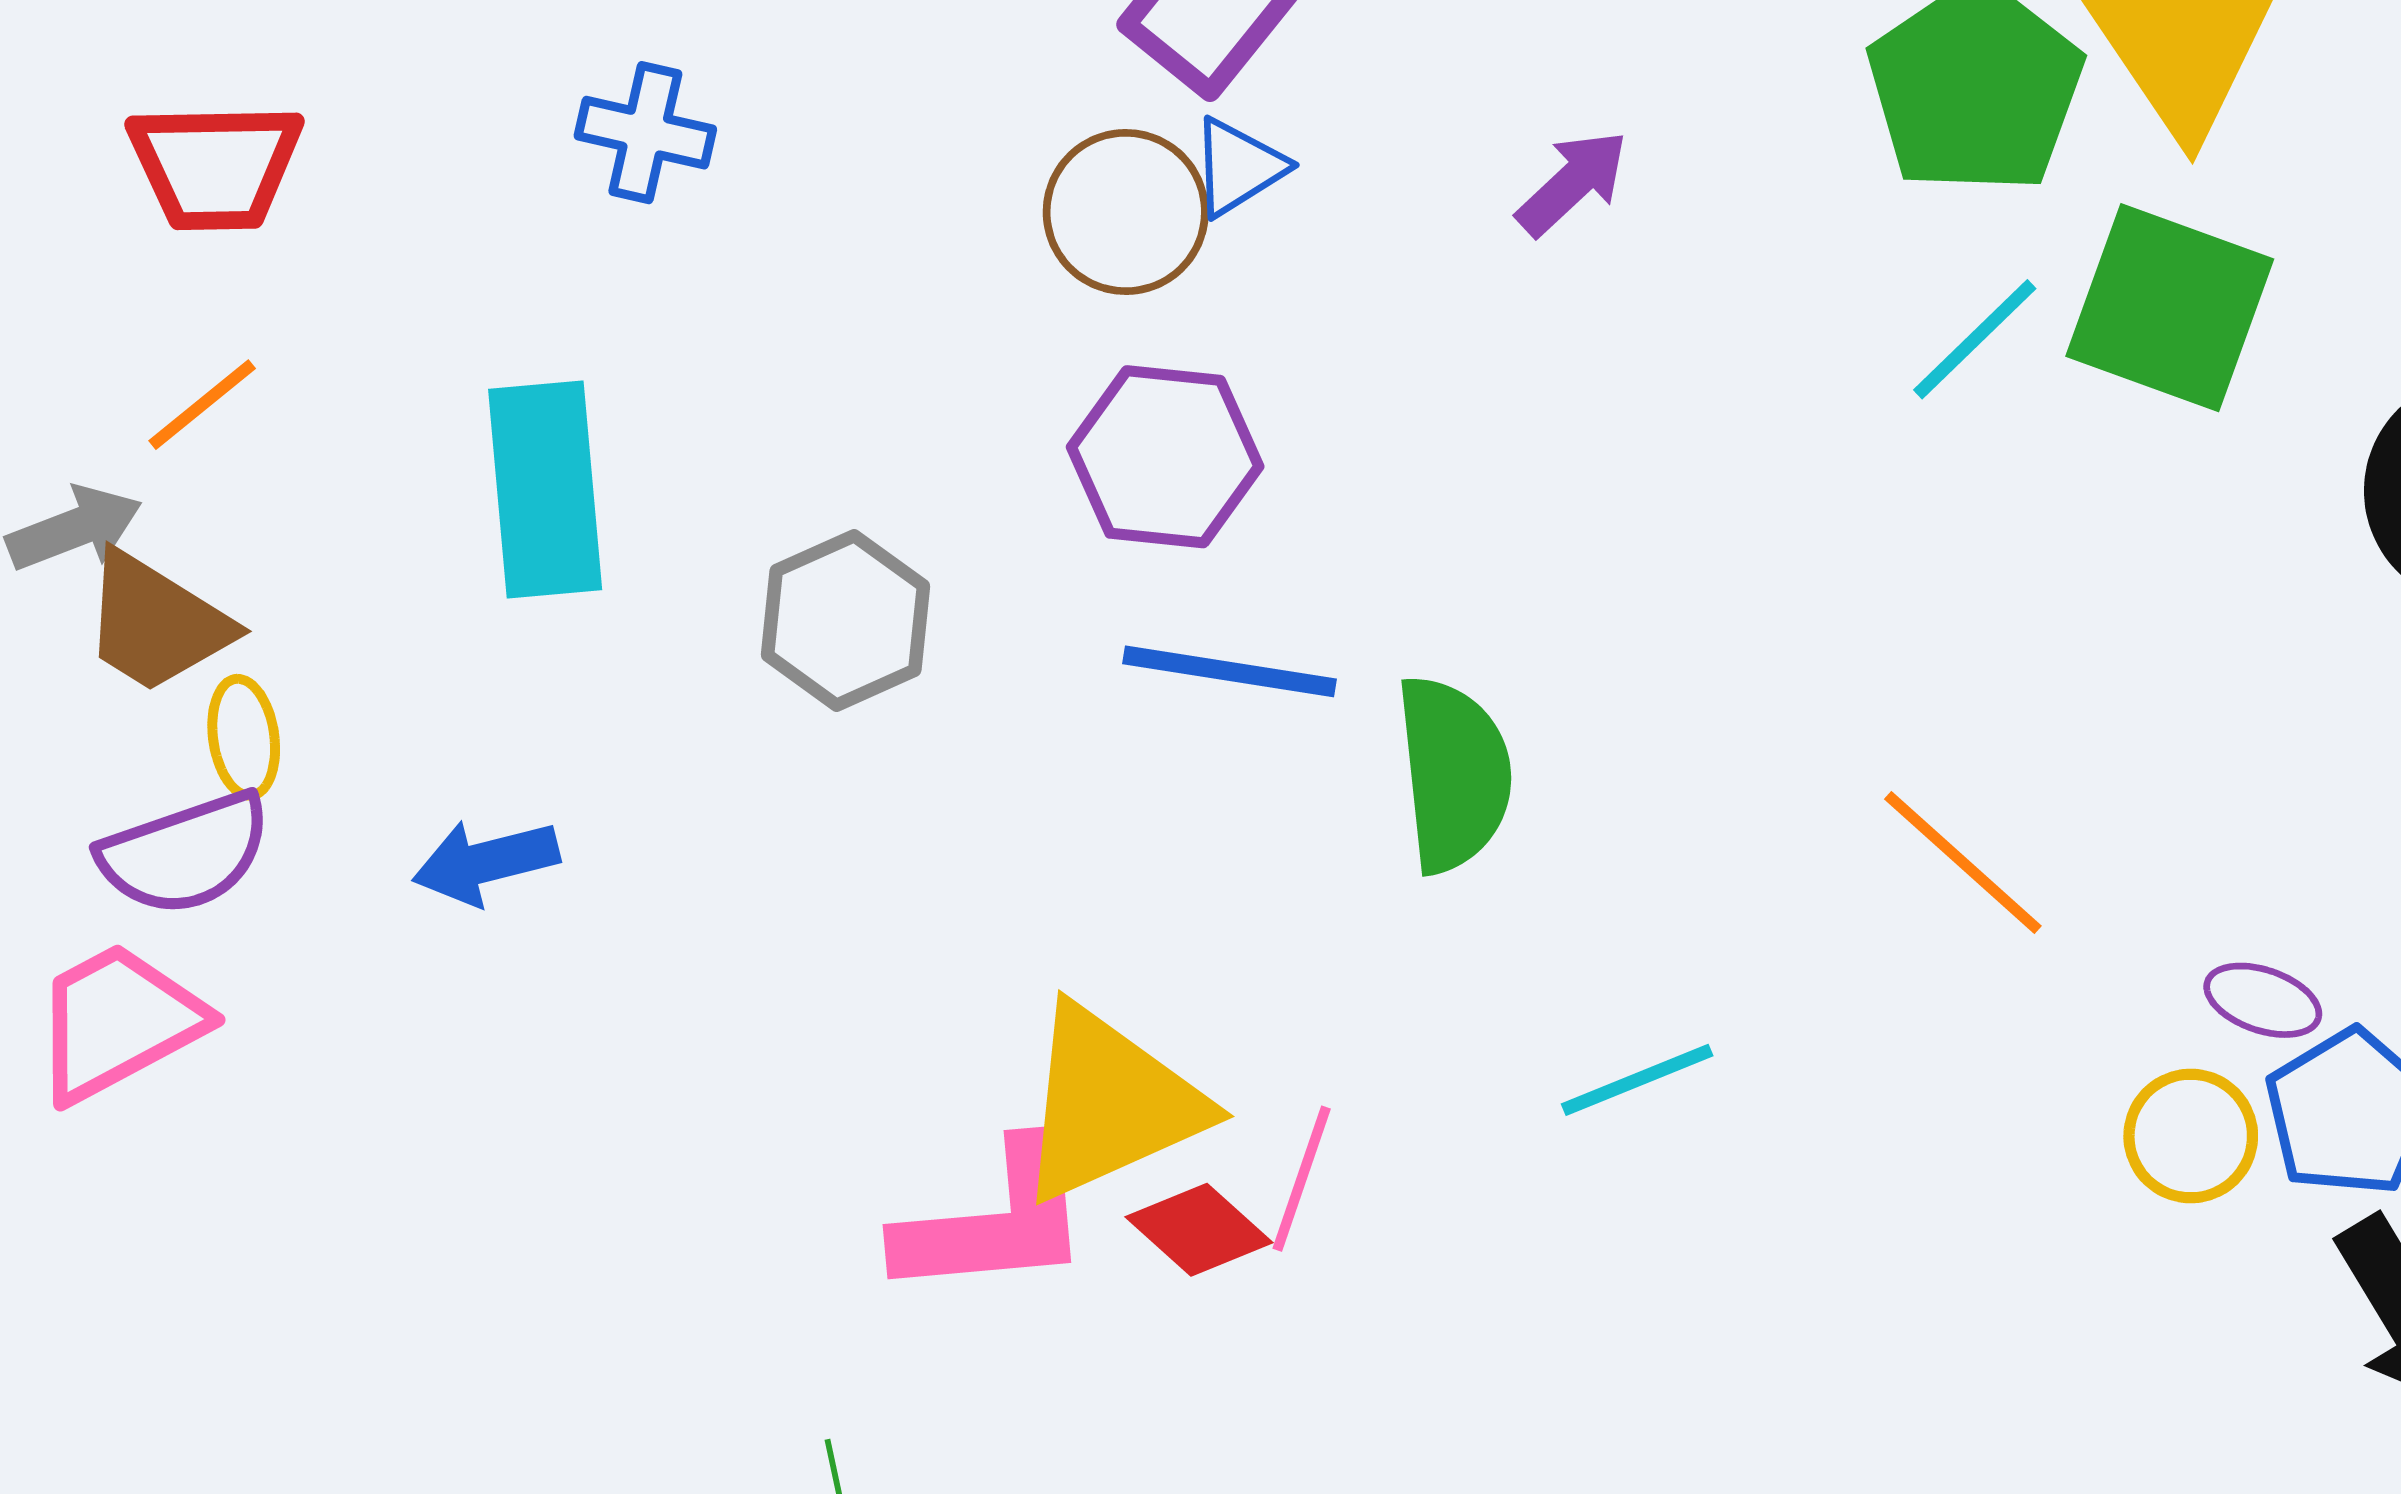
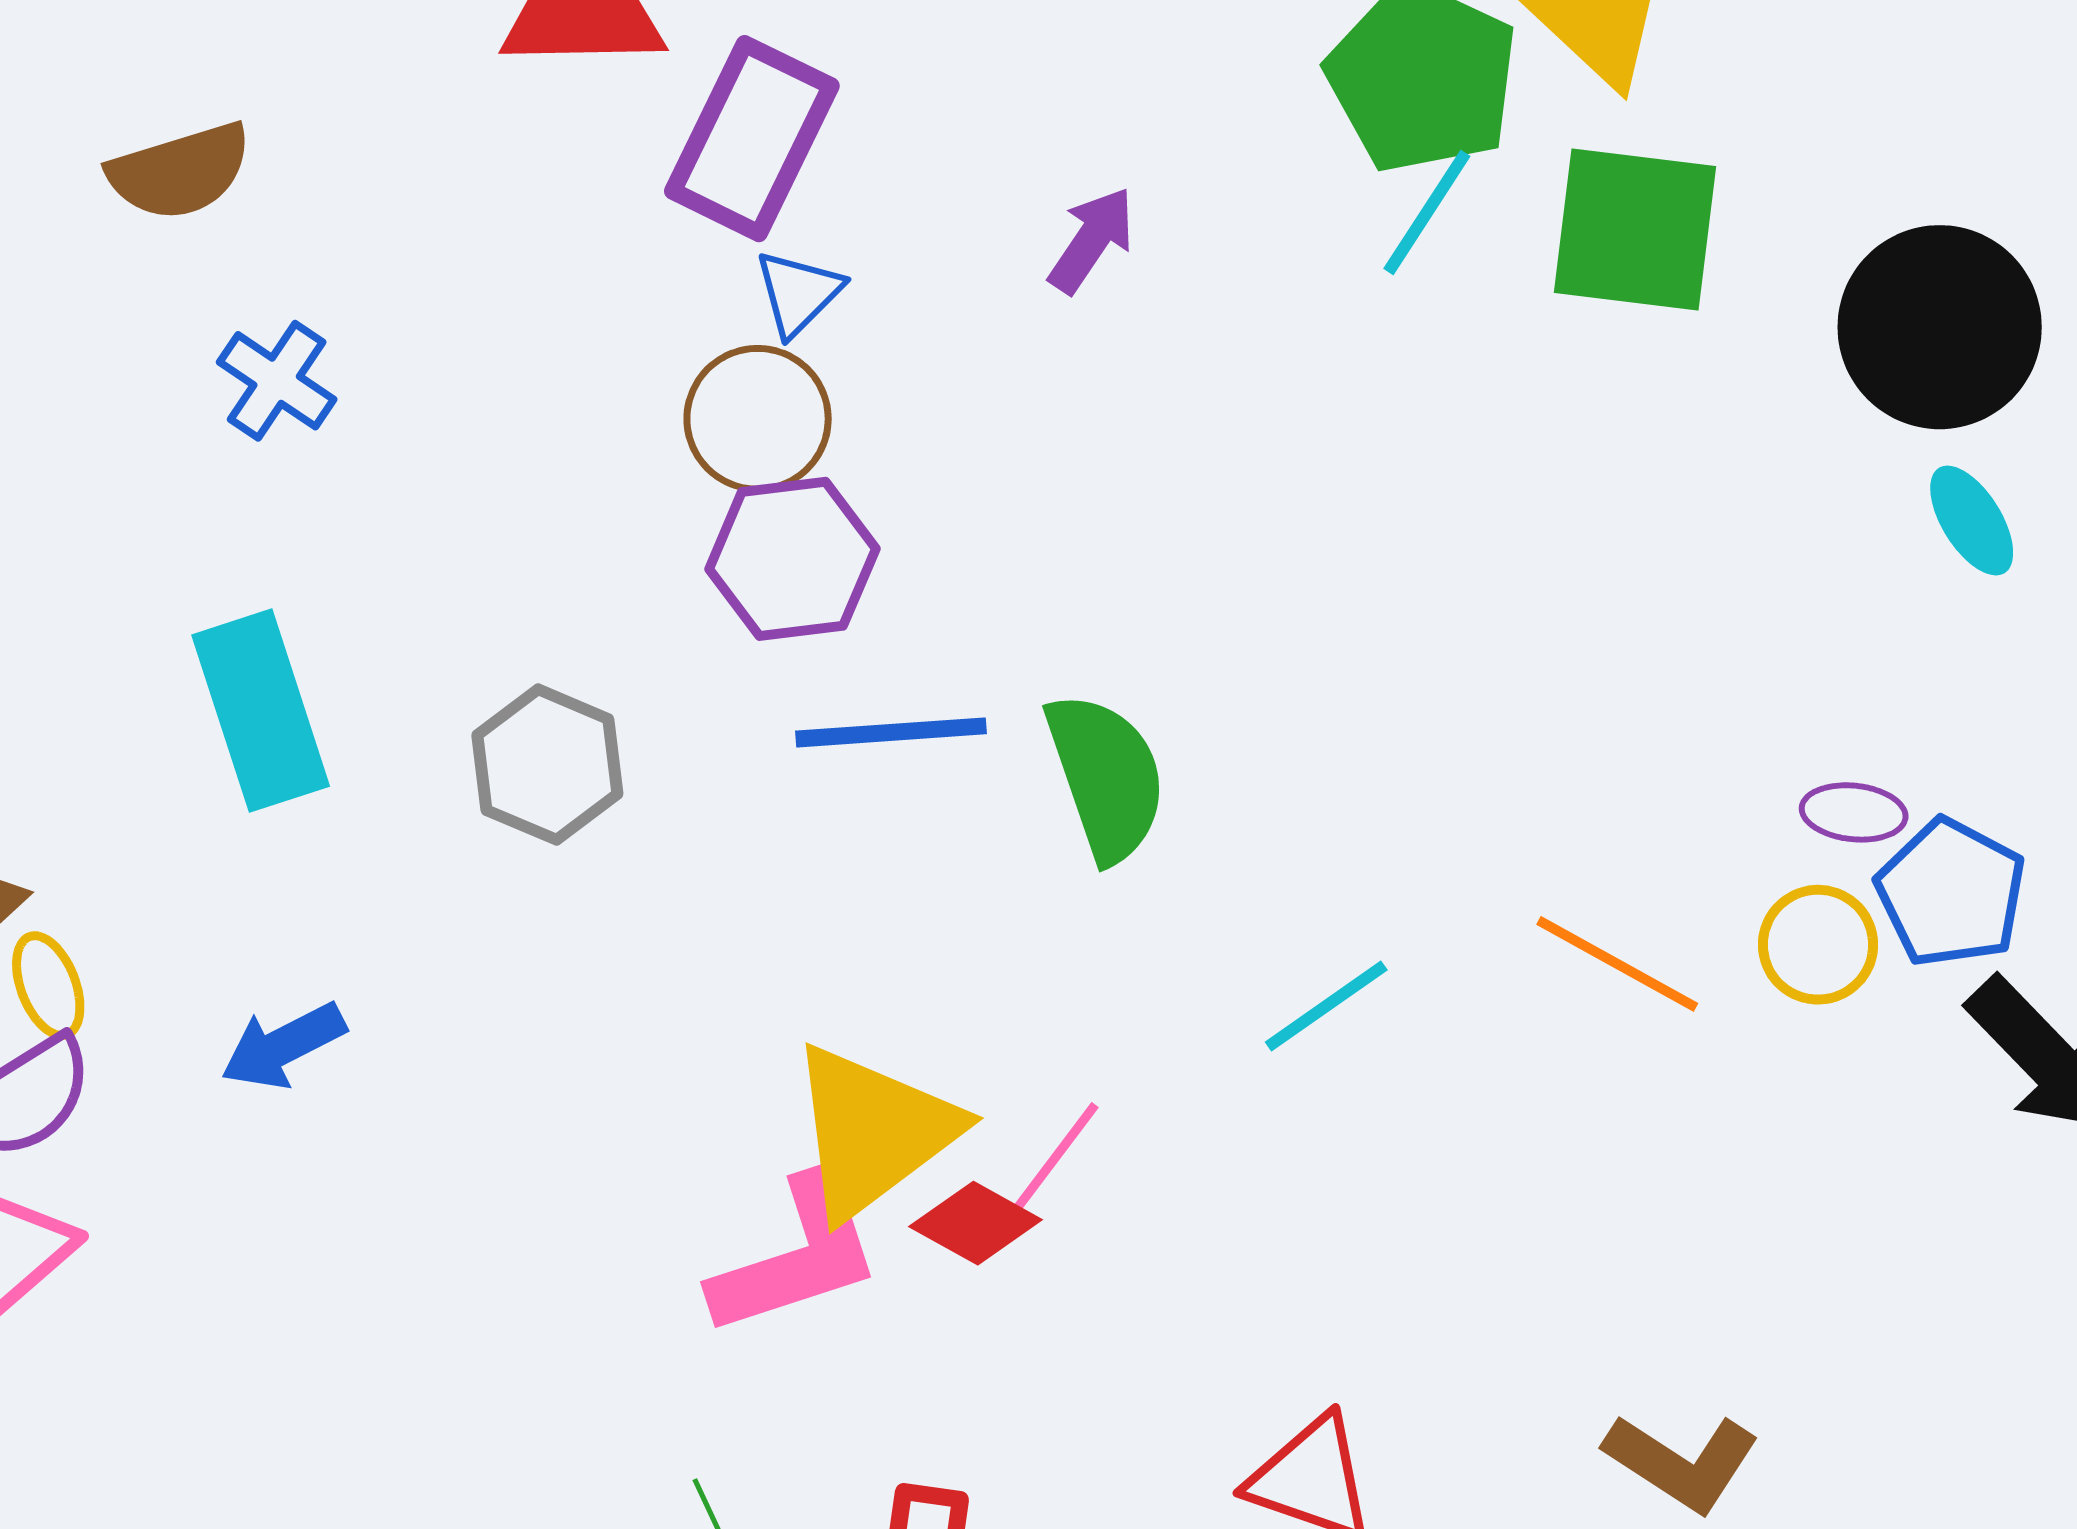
blue cross: (645, 133) -> (277, 381), turned 34
brown circle: (1126, 212) -> (758, 419), moved
cyan line: (1975, 339) -> (1427, 212), moved
orange line: (1963, 863) -> (1617, 964), moved
pink line: (1302, 1179) -> (1055, 1158), turned 31

